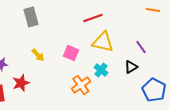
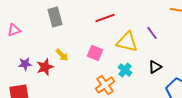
red line: (93, 18) -> (105, 18), moved
purple line: (141, 47) -> (152, 33), moved
red star: (21, 83) -> (45, 67), moved

